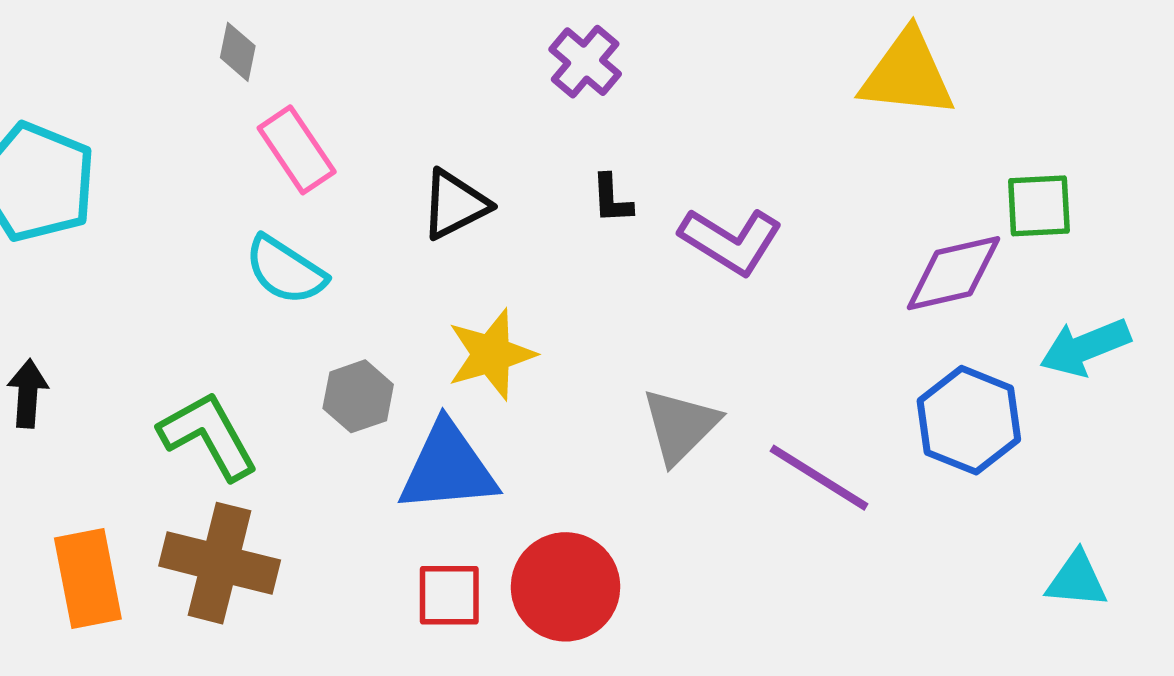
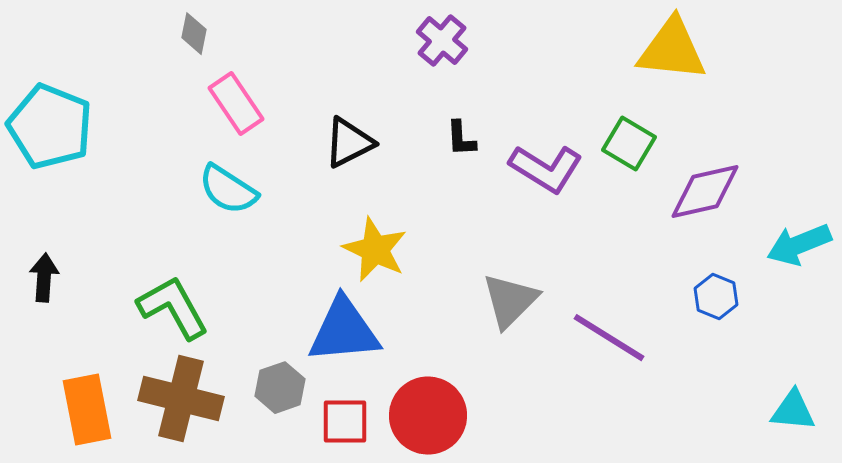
green square: (1039, 206) -> (629, 144), moved, turned 34
yellow star: (491, 354) -> (375, 250), turned -30
gray hexagon: (358, 396) -> (280, 388), moved
blue hexagon: (969, 420) -> (716, 297), size x0.6

